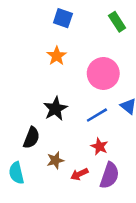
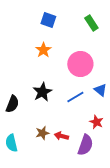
black semicircle: (31, 138) -> (12, 104), moved
red star: (99, 146) -> (96, 122), moved
red arrow: (79, 174) -> (61, 136), moved, turned 40

